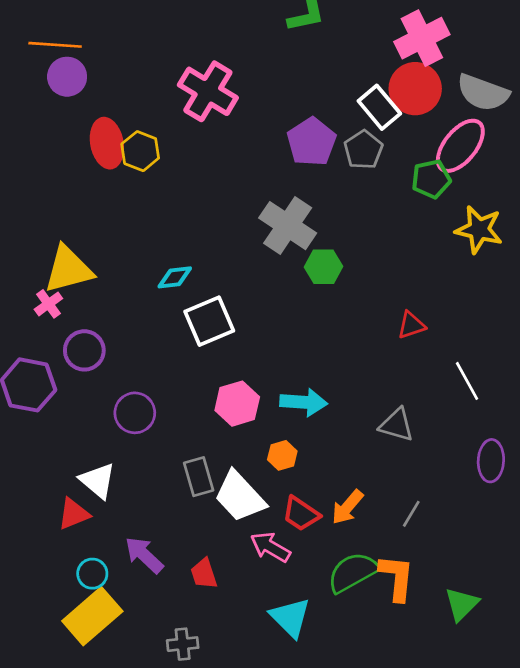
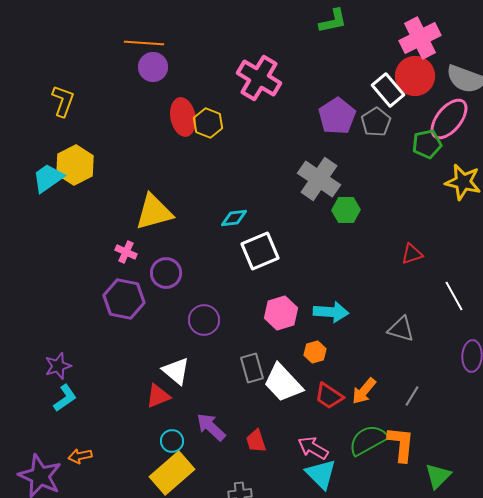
pink cross: (48, 304) -> (126, 252), moved, turned -30
pink arrow: (270, 547) -> (313, 448), moved
green triangle: (462, 604) -> (438, 476), moved

